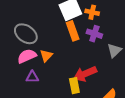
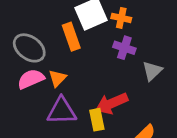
orange rectangle: (73, 31) -> (71, 37), moved
purple triangle: (32, 77) -> (62, 111), moved, size x1.6

